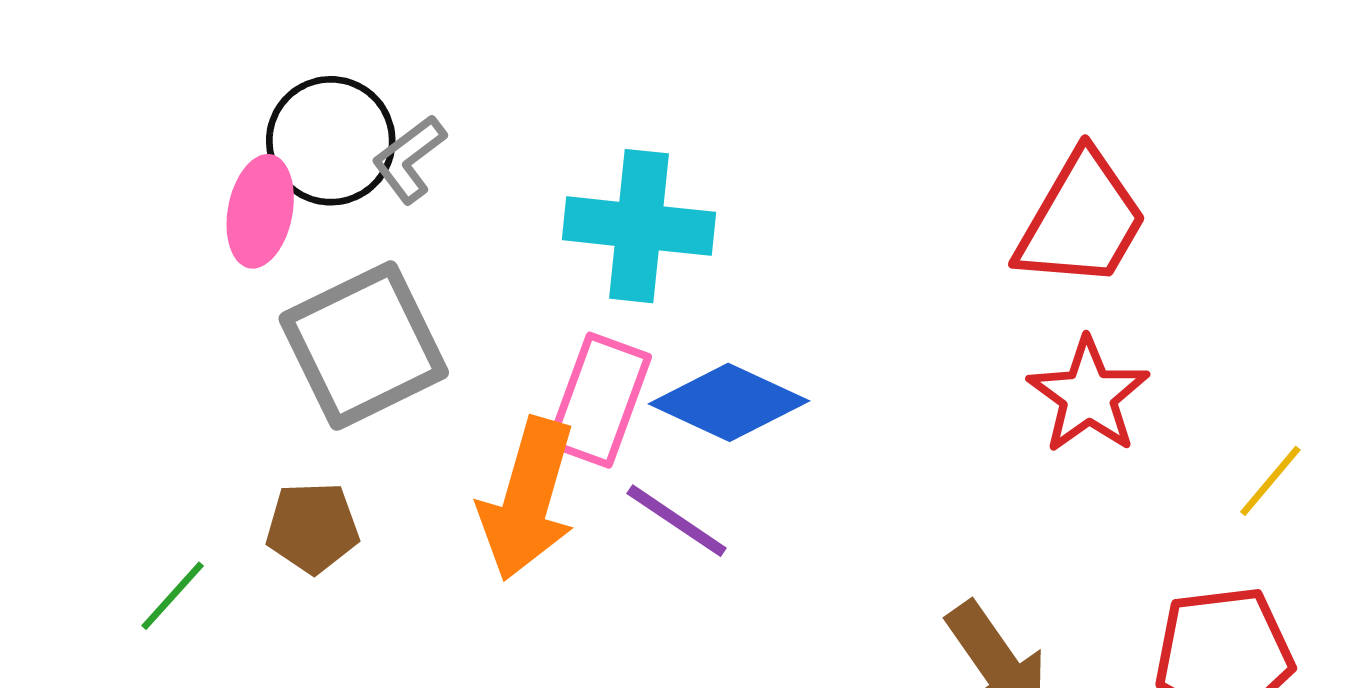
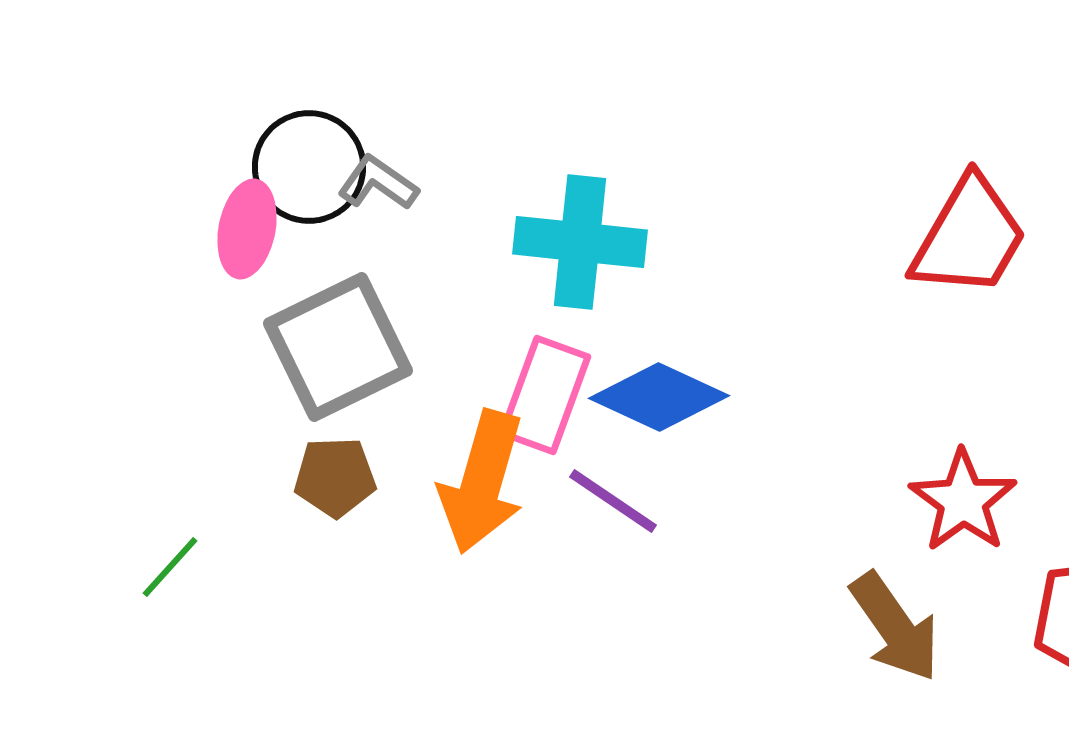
gray L-shape: (409, 159) -> (378, 183), turned 72
red star: (1088, 396) -> (963, 501), moved
brown pentagon: (313, 528) -> (335, 477), moved

